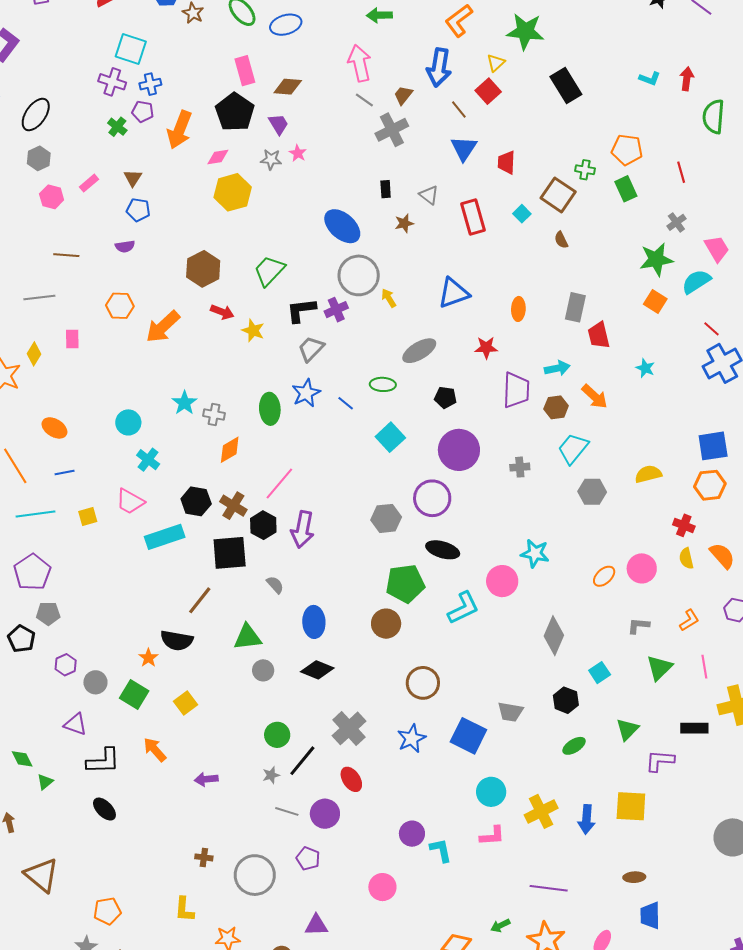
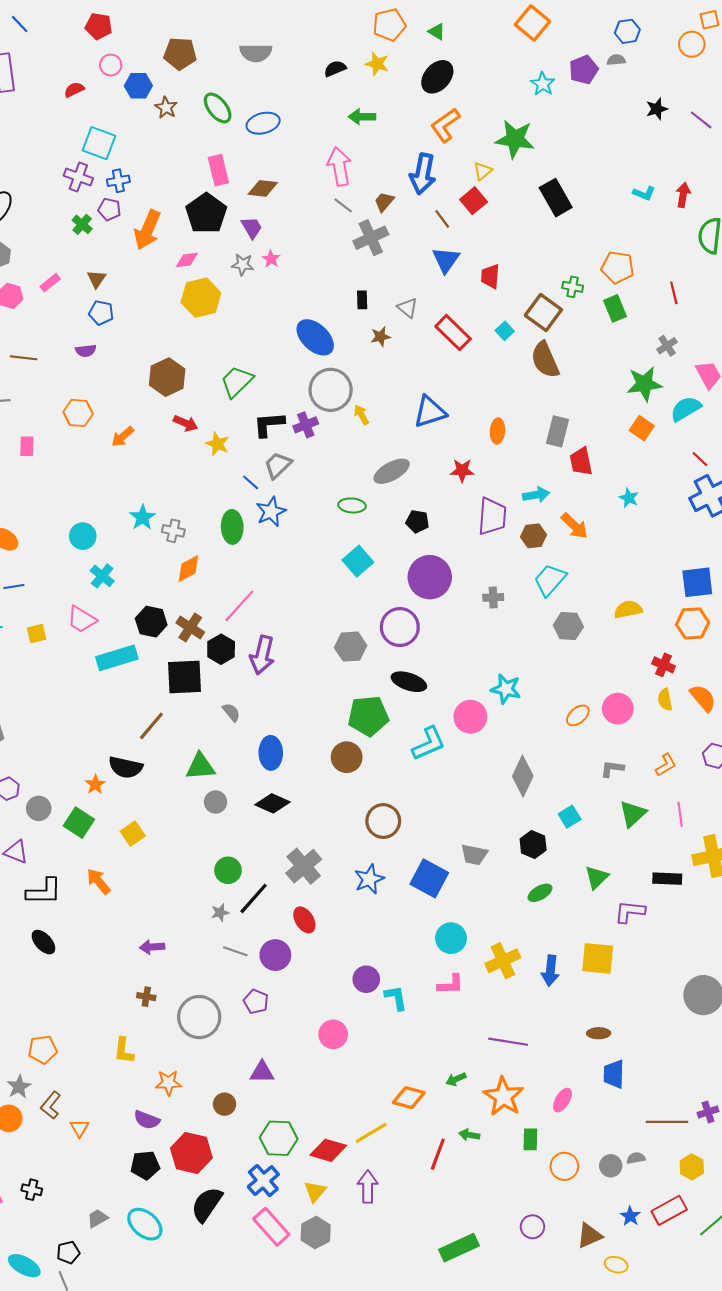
red rectangle: (473, 217) -> (453, 333), turned -32
brown semicircle: (561, 240) -> (545, 360), size x2.0
orange arrow: (163, 327) -> (123, 437), size x0.6
blue line: (346, 403) -> (251, 482), moved
purple arrow: (206, 779) -> (152, 947), moved

